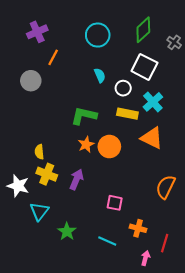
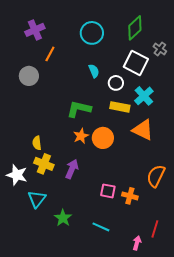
gray cross: (174, 42) -> (160, 49), moved
orange cross: (138, 228) -> (130, 196), moved

